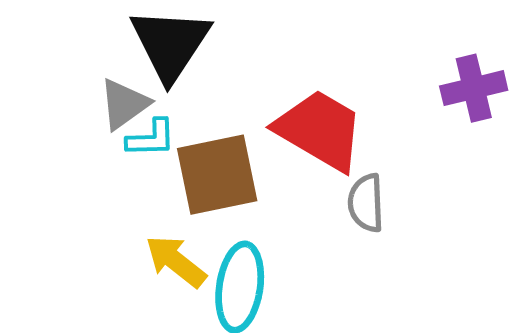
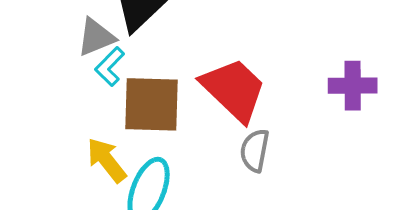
cyan L-shape: (151, 138) -> (110, 67), turned 123

